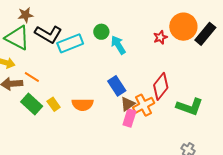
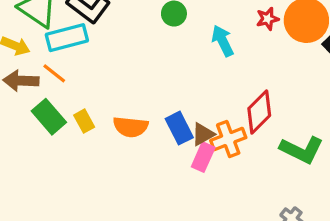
red star: (160, 37) -> (268, 19), moved
cyan rectangle: (70, 43) -> (67, 38), moved
cyan arrow: (118, 45) -> (223, 41), moved
blue rectangle: (117, 86) -> (179, 128), moved

